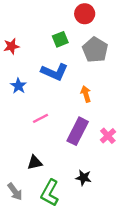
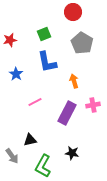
green square: (60, 39) -> (44, 34), moved
blue L-shape: (54, 72) -> (47, 62), turned 55
pink cross: (108, 136) -> (93, 105), moved, turned 32
gray arrow: (15, 192) -> (12, 156), moved

